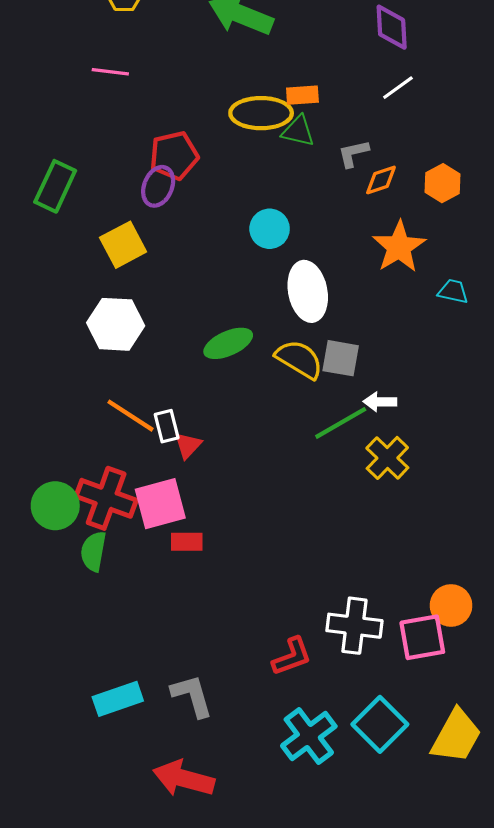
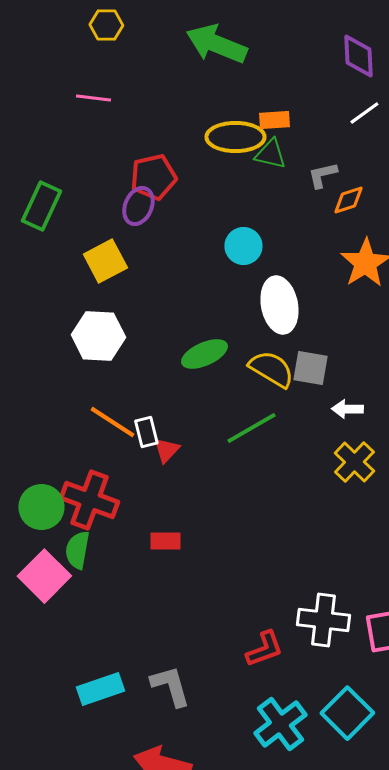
green line: (341, 423) -> (251, 428), moved
pink square: (160, 504) -> (44, 576), moved, turned -30

